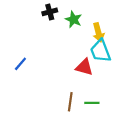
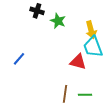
black cross: (50, 12) -> (37, 11), moved, turned 32
green star: (73, 19) -> (58, 21), moved

